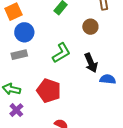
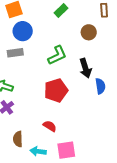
blue semicircle: (108, 79) -> (100, 86), turned 70
red pentagon: (49, 91) -> (56, 90), moved, turned 30

